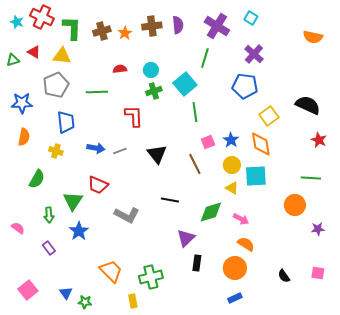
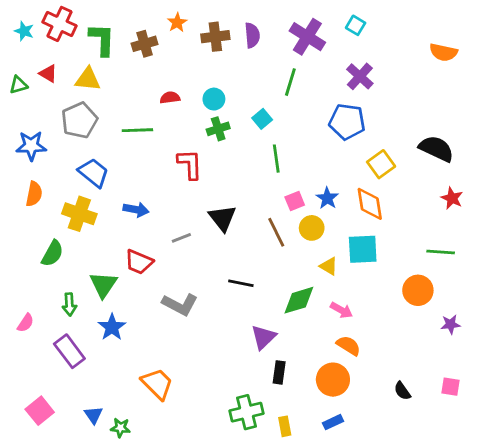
orange star: (125, 33) -> (177, 23), moved
cyan square: (185, 84) -> (262, 119), size x0.6
blue trapezoid: (66, 122) -> (94, 173), turned -45
yellow cross: (56, 151) -> (79, 214), size x1.6
gray line: (120, 151) -> (181, 238), moved
yellow circle: (232, 165) -> (312, 228), moved
pink semicircle: (18, 228) -> (26, 323), turned 88
purple rectangle: (49, 248) -> (69, 351), size x1.6
green cross: (151, 277) -> (247, 412), moved
yellow rectangle: (133, 301) -> (285, 426), moved

